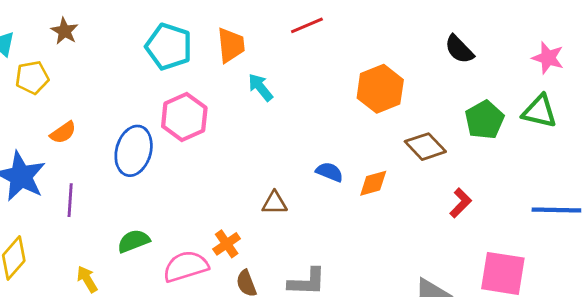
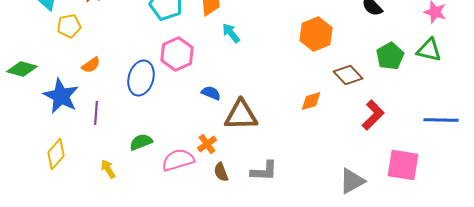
blue semicircle: (329, 172) -> (211, 93), moved
brown triangle: (275, 203) -> (241, 115), size x1.8
red L-shape: (461, 203) -> (373, 115), size x1.4

